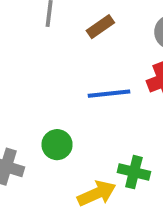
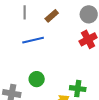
blue line: (109, 94) -> (33, 40), moved

